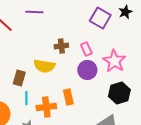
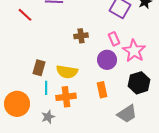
pink rectangle: (86, 49) -> (114, 39), moved
yellow semicircle: (44, 66) -> (67, 72), moved
orange rectangle: (68, 97) -> (102, 90), moved

